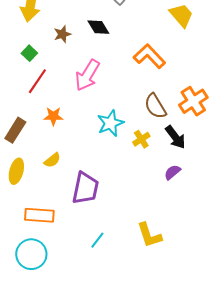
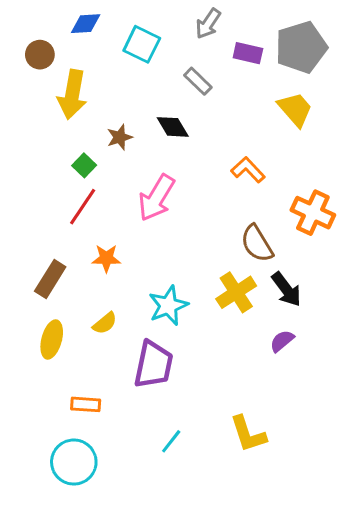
green square: (29, 53) -> (84, 165), moved
orange L-shape: (149, 56) -> (248, 170), size x0.7
orange cross: (193, 101) -> (313, 213), moved, turned -32
cyan star: (110, 123) -> (168, 306), moved
yellow cross: (141, 139) -> (236, 292), size x1.5
orange rectangle: (39, 215) -> (86, 404), size x0.7

